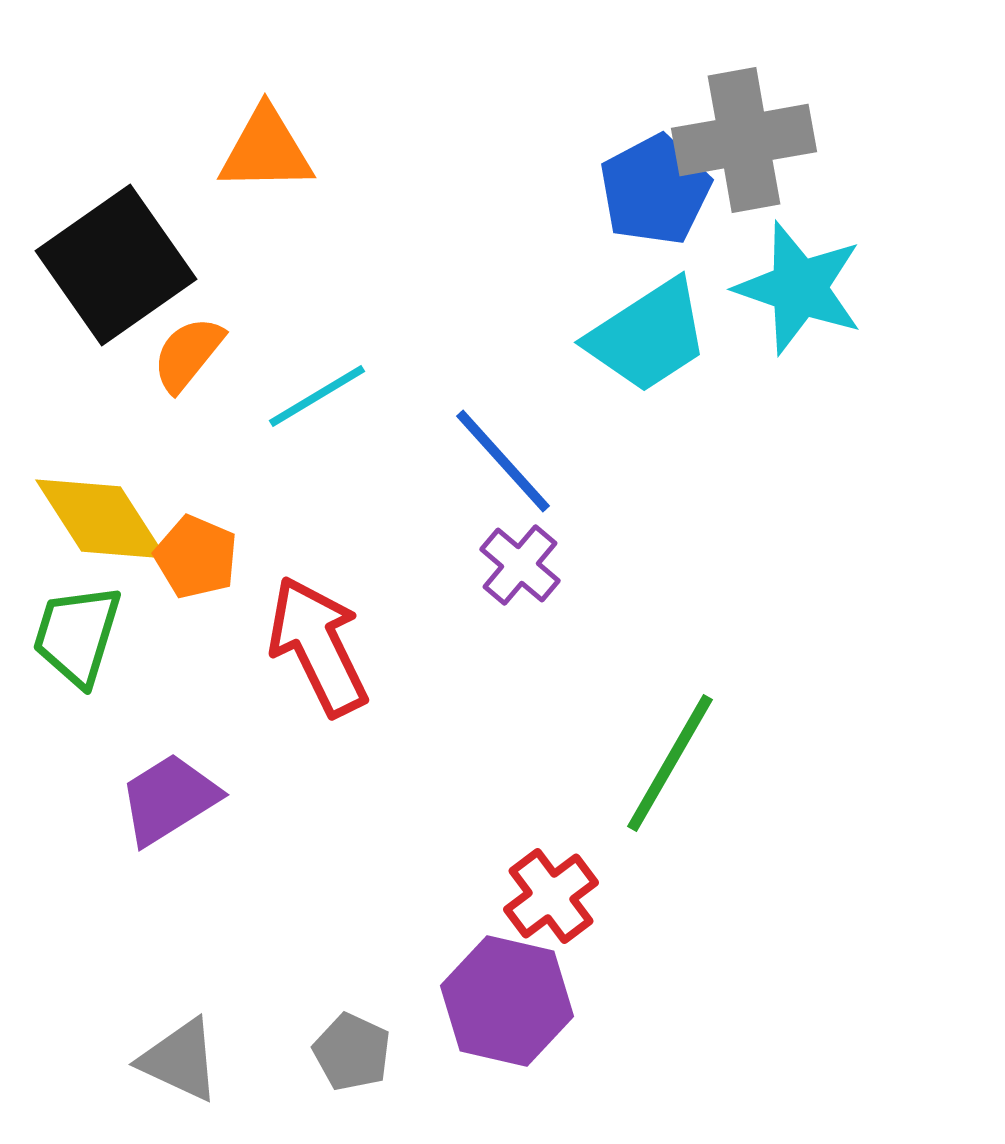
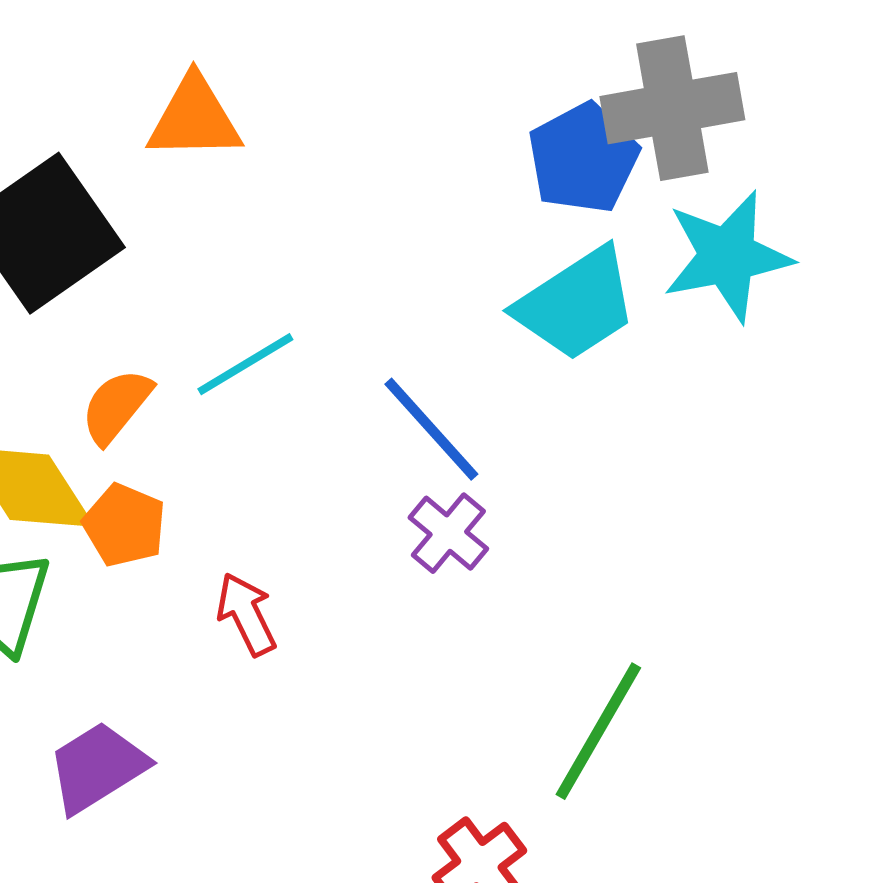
cyan star: (799, 288) -> (727, 256), turned -30
orange semicircle: (188, 354) -> (116, 406), moved
red arrow: (318, 646) -> (246, 614), size x0.6

